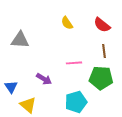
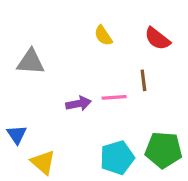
brown line: (104, 51) -> (143, 80), moved
green pentagon: (101, 78) -> (164, 150), moved
purple arrow: (44, 79) -> (79, 104), moved, turned -42

